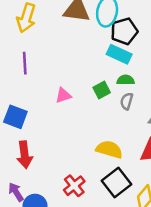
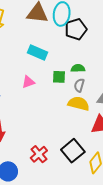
cyan rectangle: (119, 54) -> (38, 52), moved
green square: (102, 90) -> (59, 77), turned 32
yellow semicircle: (109, 149) -> (79, 104), moved

